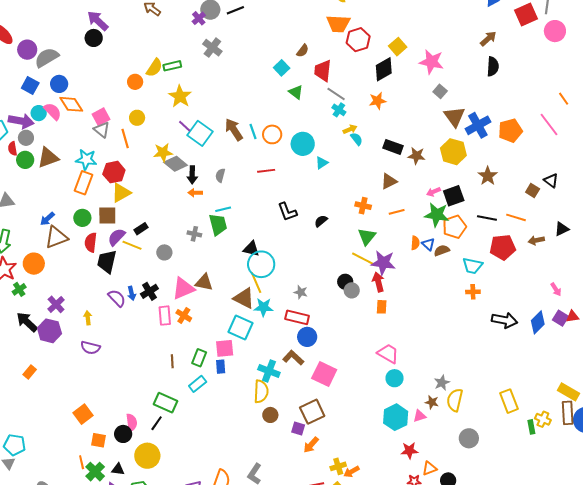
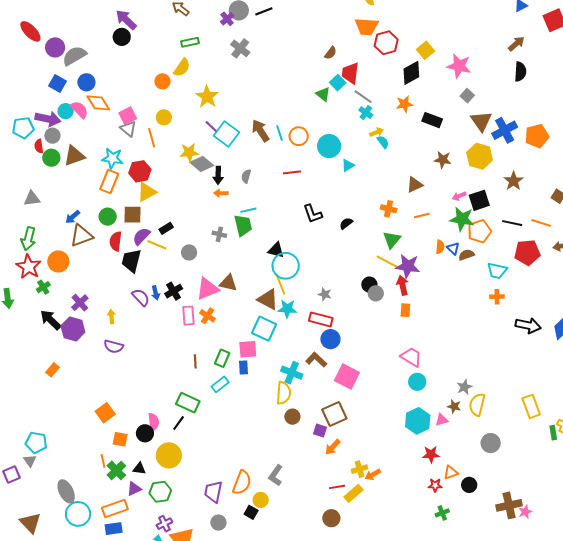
green rectangle: (172, 66) -> (190, 42), moved
cyan square: (282, 68) -> (338, 83), moved
black rectangle: (393, 147) -> (432, 120), moved

